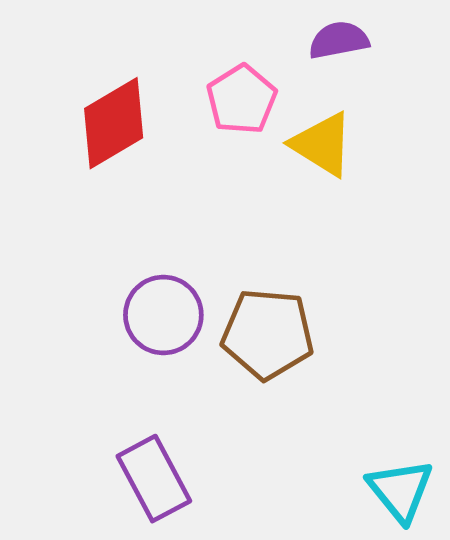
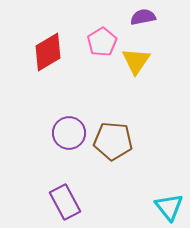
yellow triangle: (322, 144) -> (136, 61), turned 32

